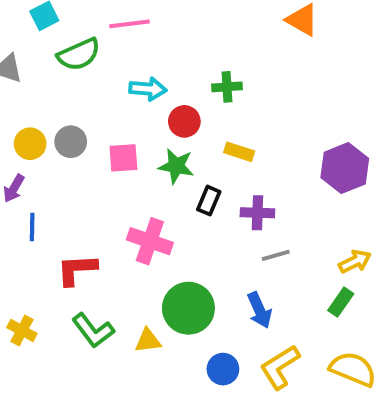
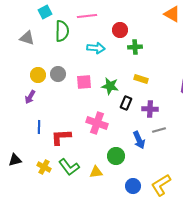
green semicircle: (79, 54) -> (62, 31), turned -65
red circle: (184, 121) -> (120, 30), moved
blue line: (32, 227) -> (39, 127), moved
green circle: (188, 308) -> (116, 156), size x0.7
blue arrow: (259, 310) -> (139, 140), moved
yellow cross: (22, 330) -> (44, 167), moved

